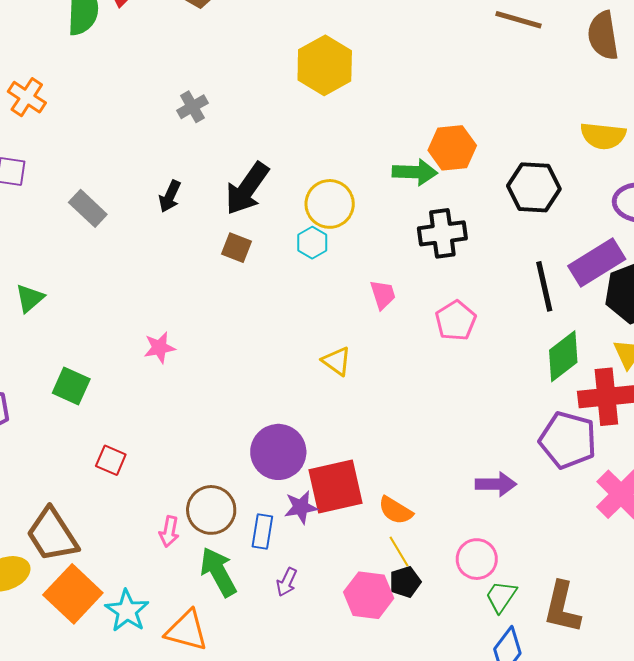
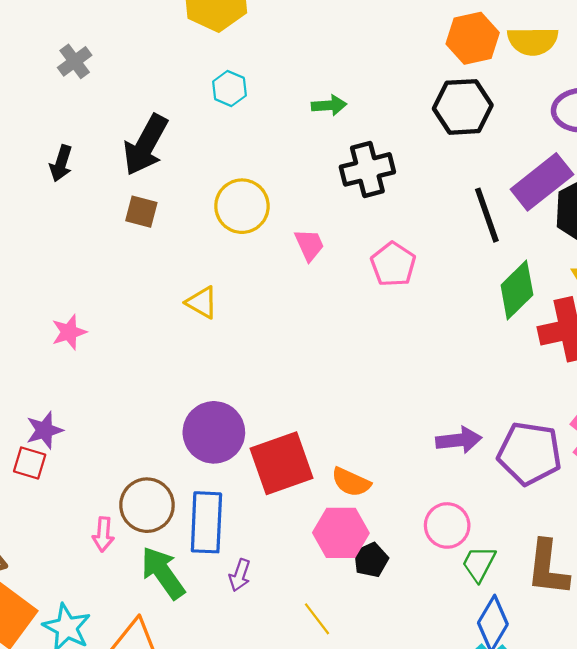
orange hexagon: (452, 148) -> (473, 38), moved
green arrow: (415, 172) -> (329, 105), size x0.7
yellow circle: (330, 204) -> (242, 206), moved
cyan hexagon: (312, 243) -> (229, 89), moved
yellow triangle: (337, 361) -> (202, 302), moved
purple pentagon: (568, 440) -> (530, 453), moved
purple star: (301, 507) -> (44, 430), moved
blue rectangle: (262, 531) -> (206, 522), size x1.6
yellow line: (399, 552) -> (317, 619), moved
pink hexagon: (369, 595) -> (341, 533), moved

